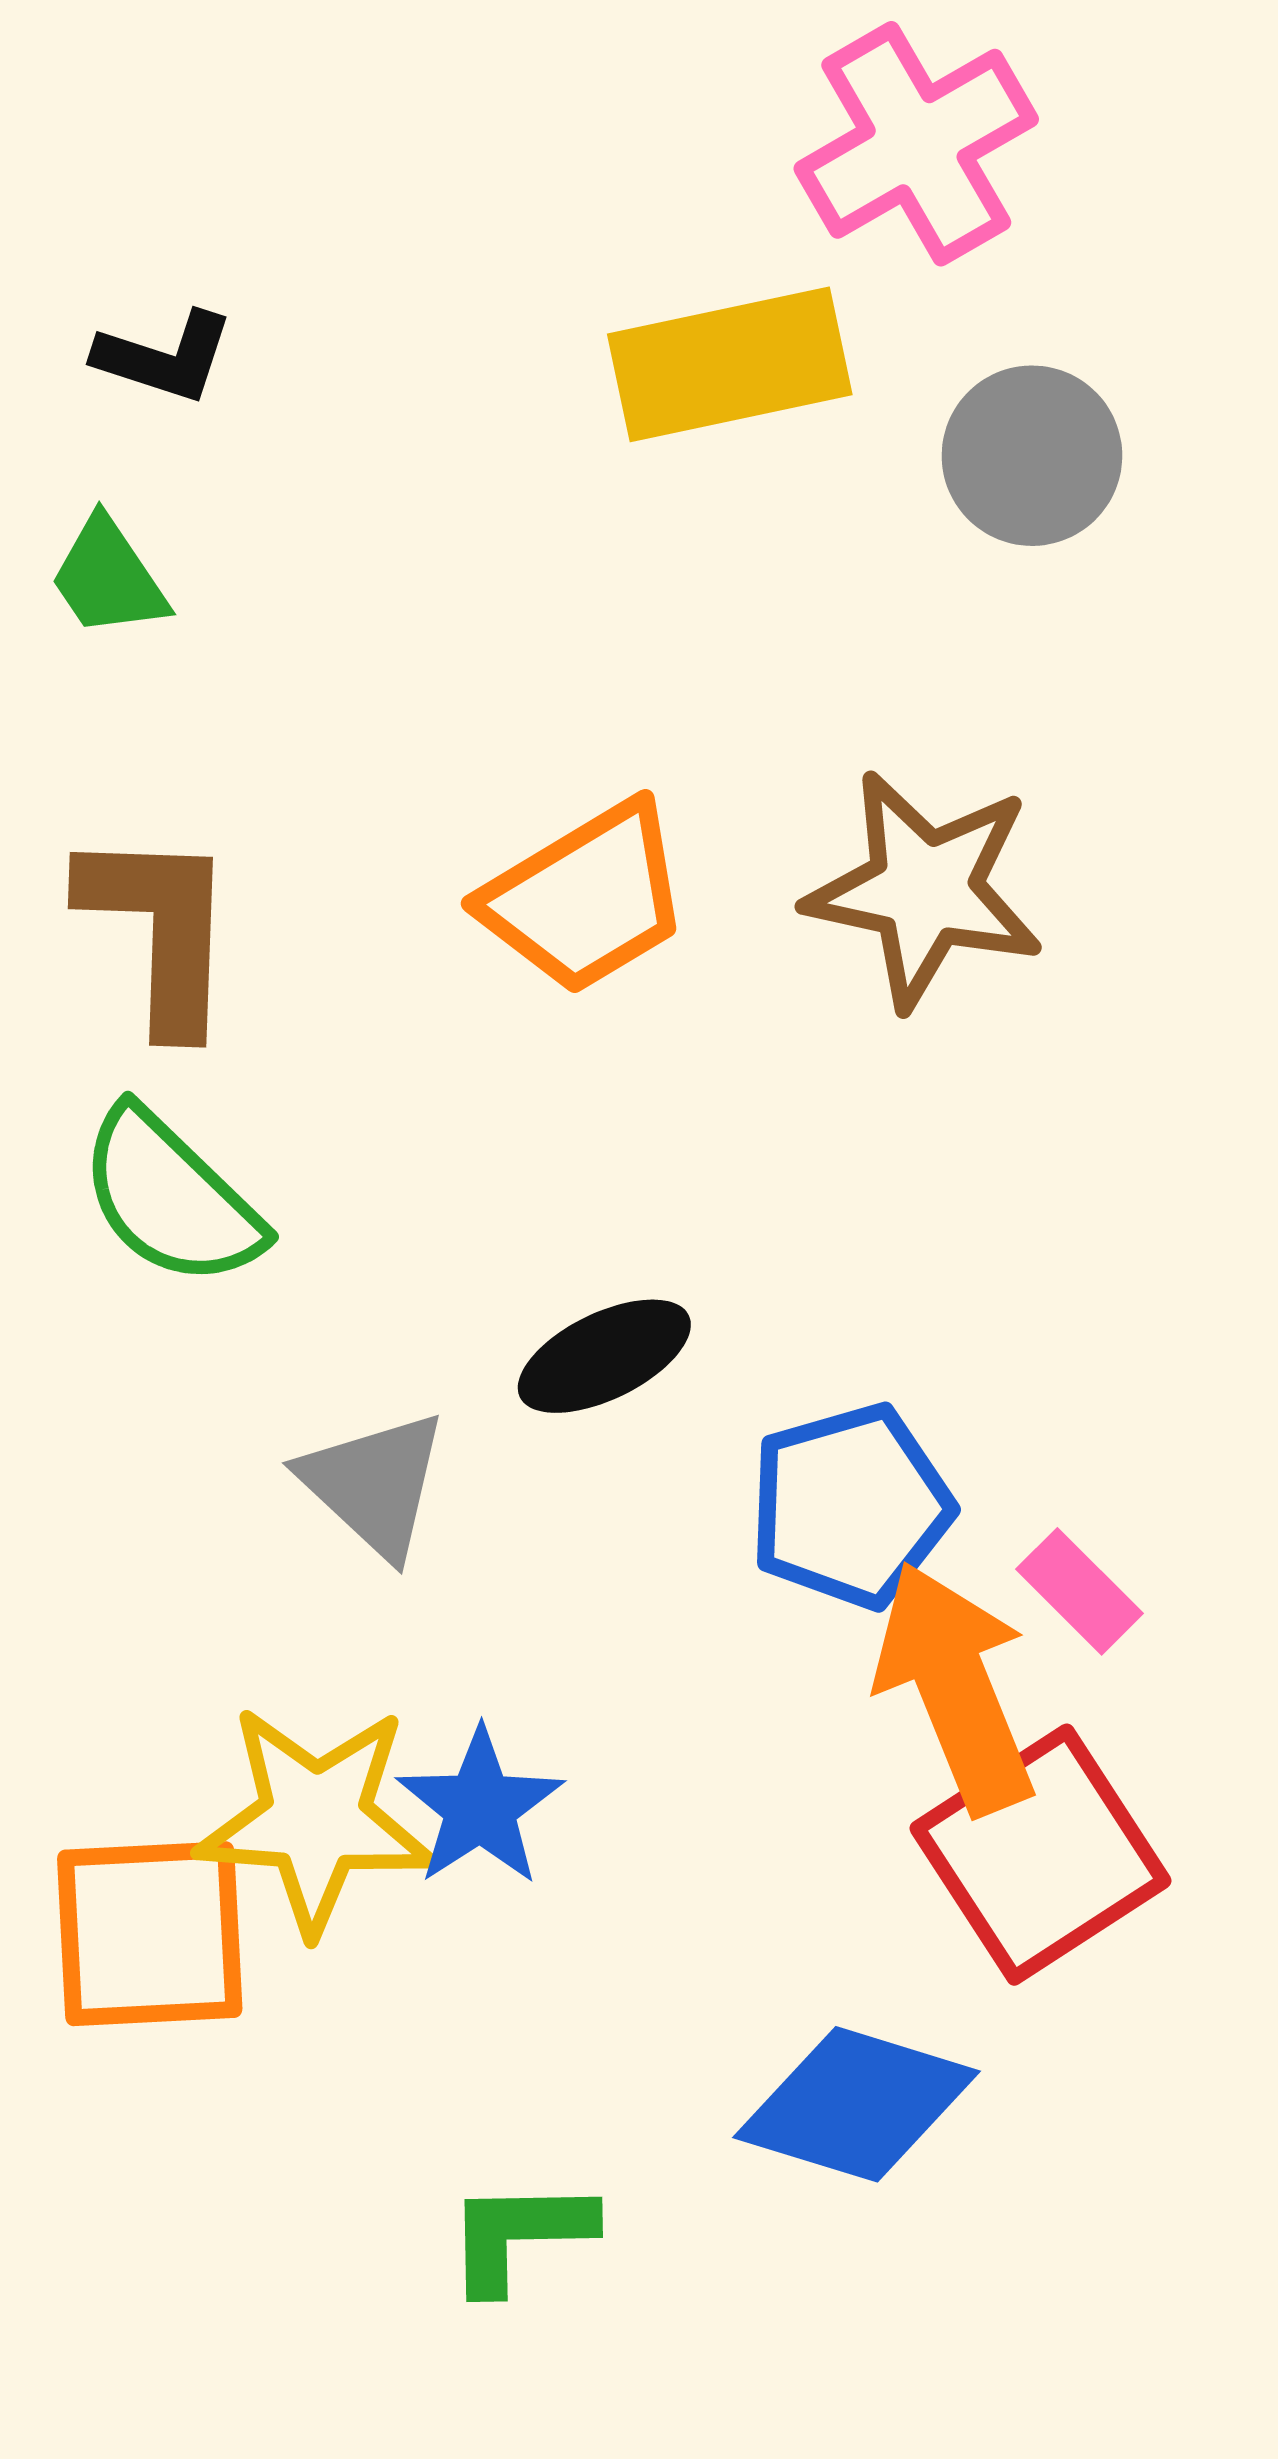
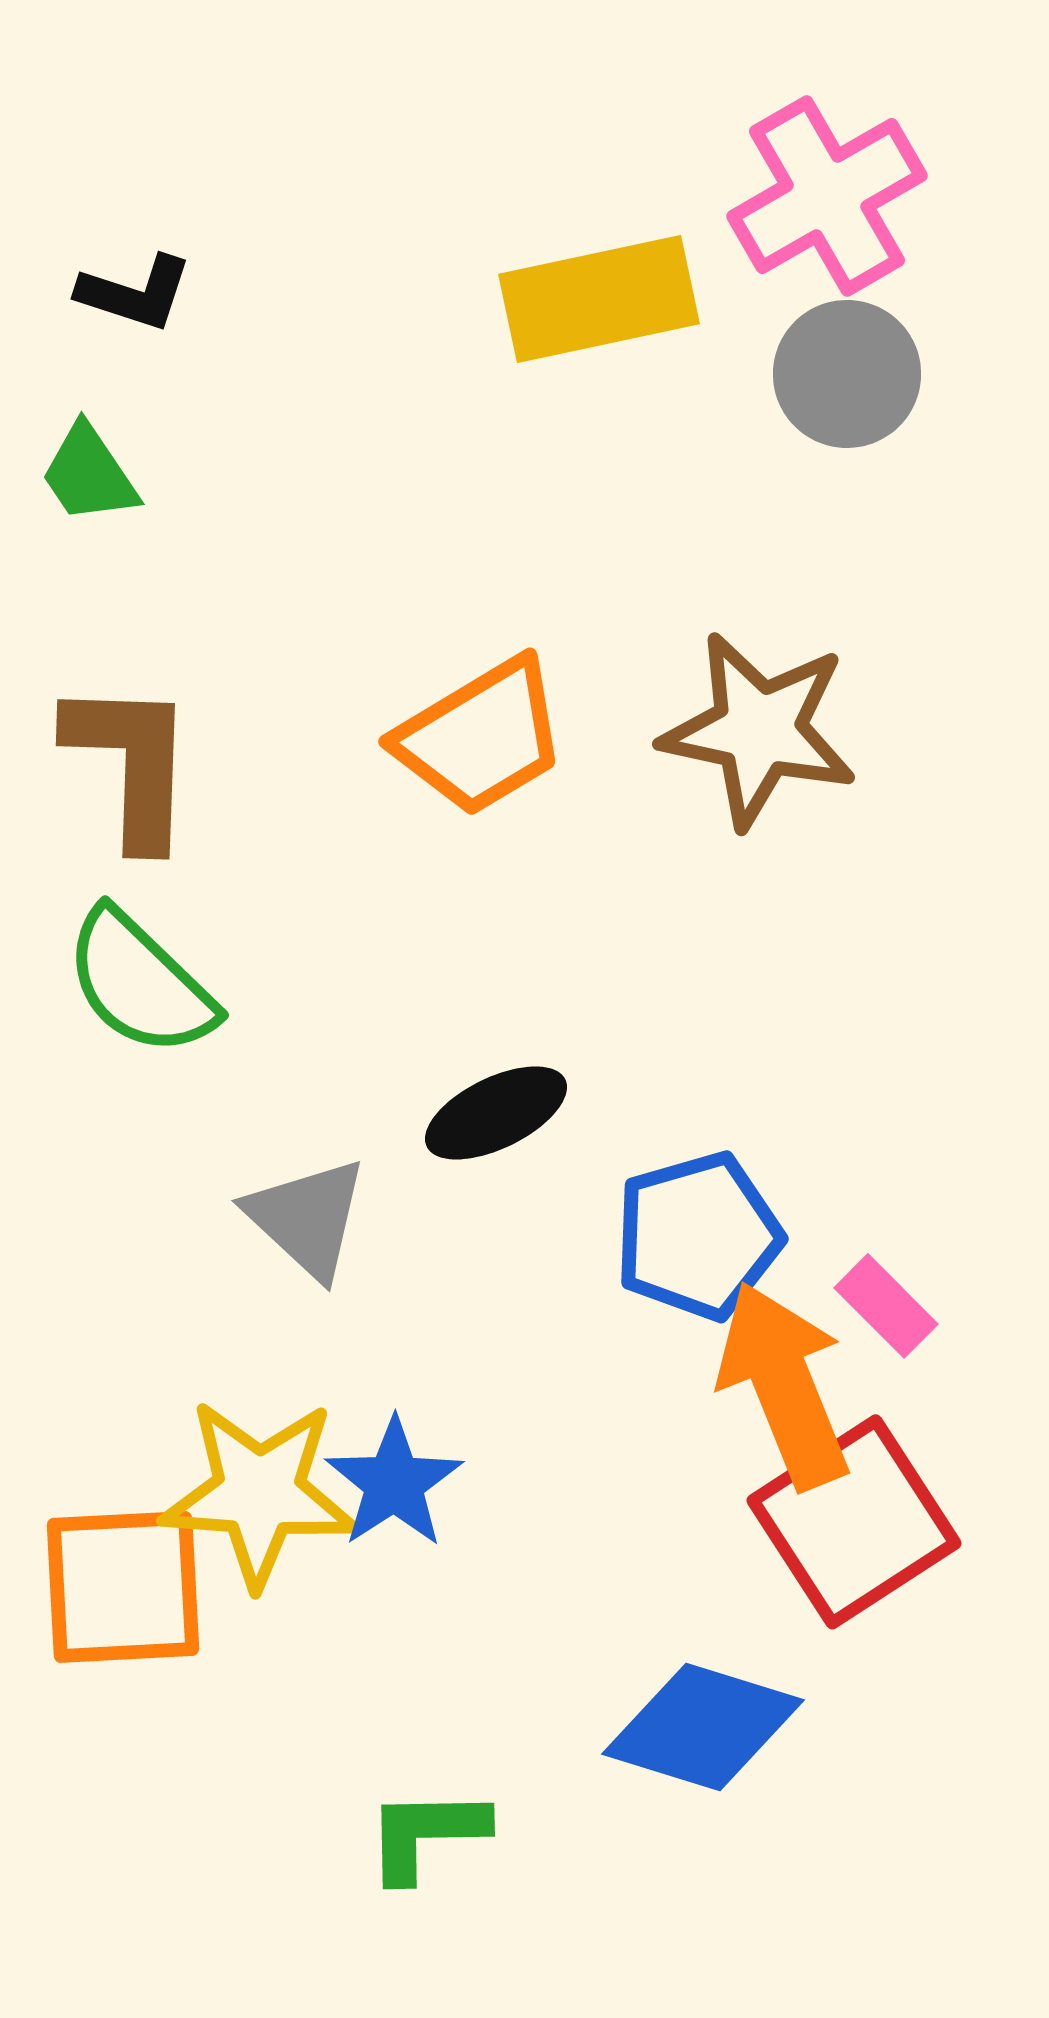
pink cross: (916, 144) -> (827, 196), moved

